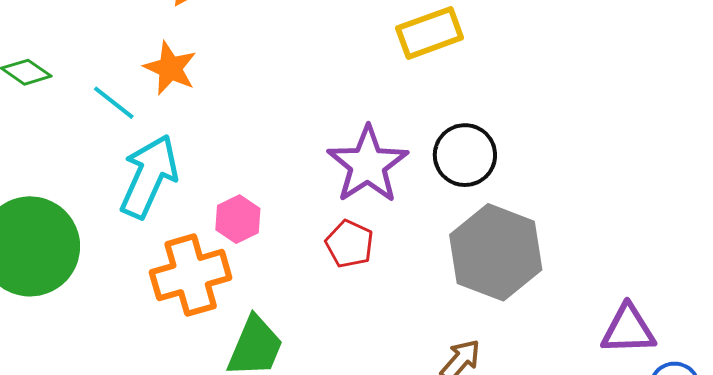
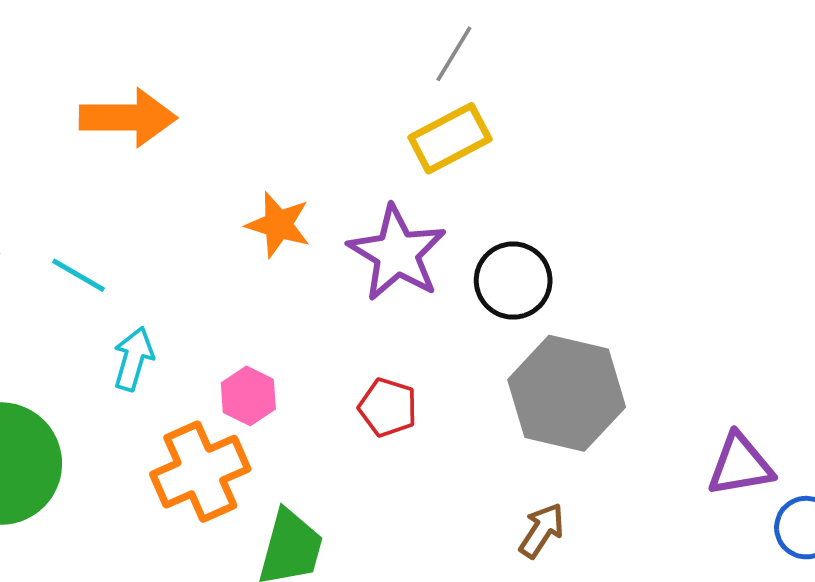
orange star: (170, 68) -> (278, 225), moved
purple star: (368, 165) -> (397, 253), moved
cyan arrow: (149, 176) -> (133, 359), size x0.6

